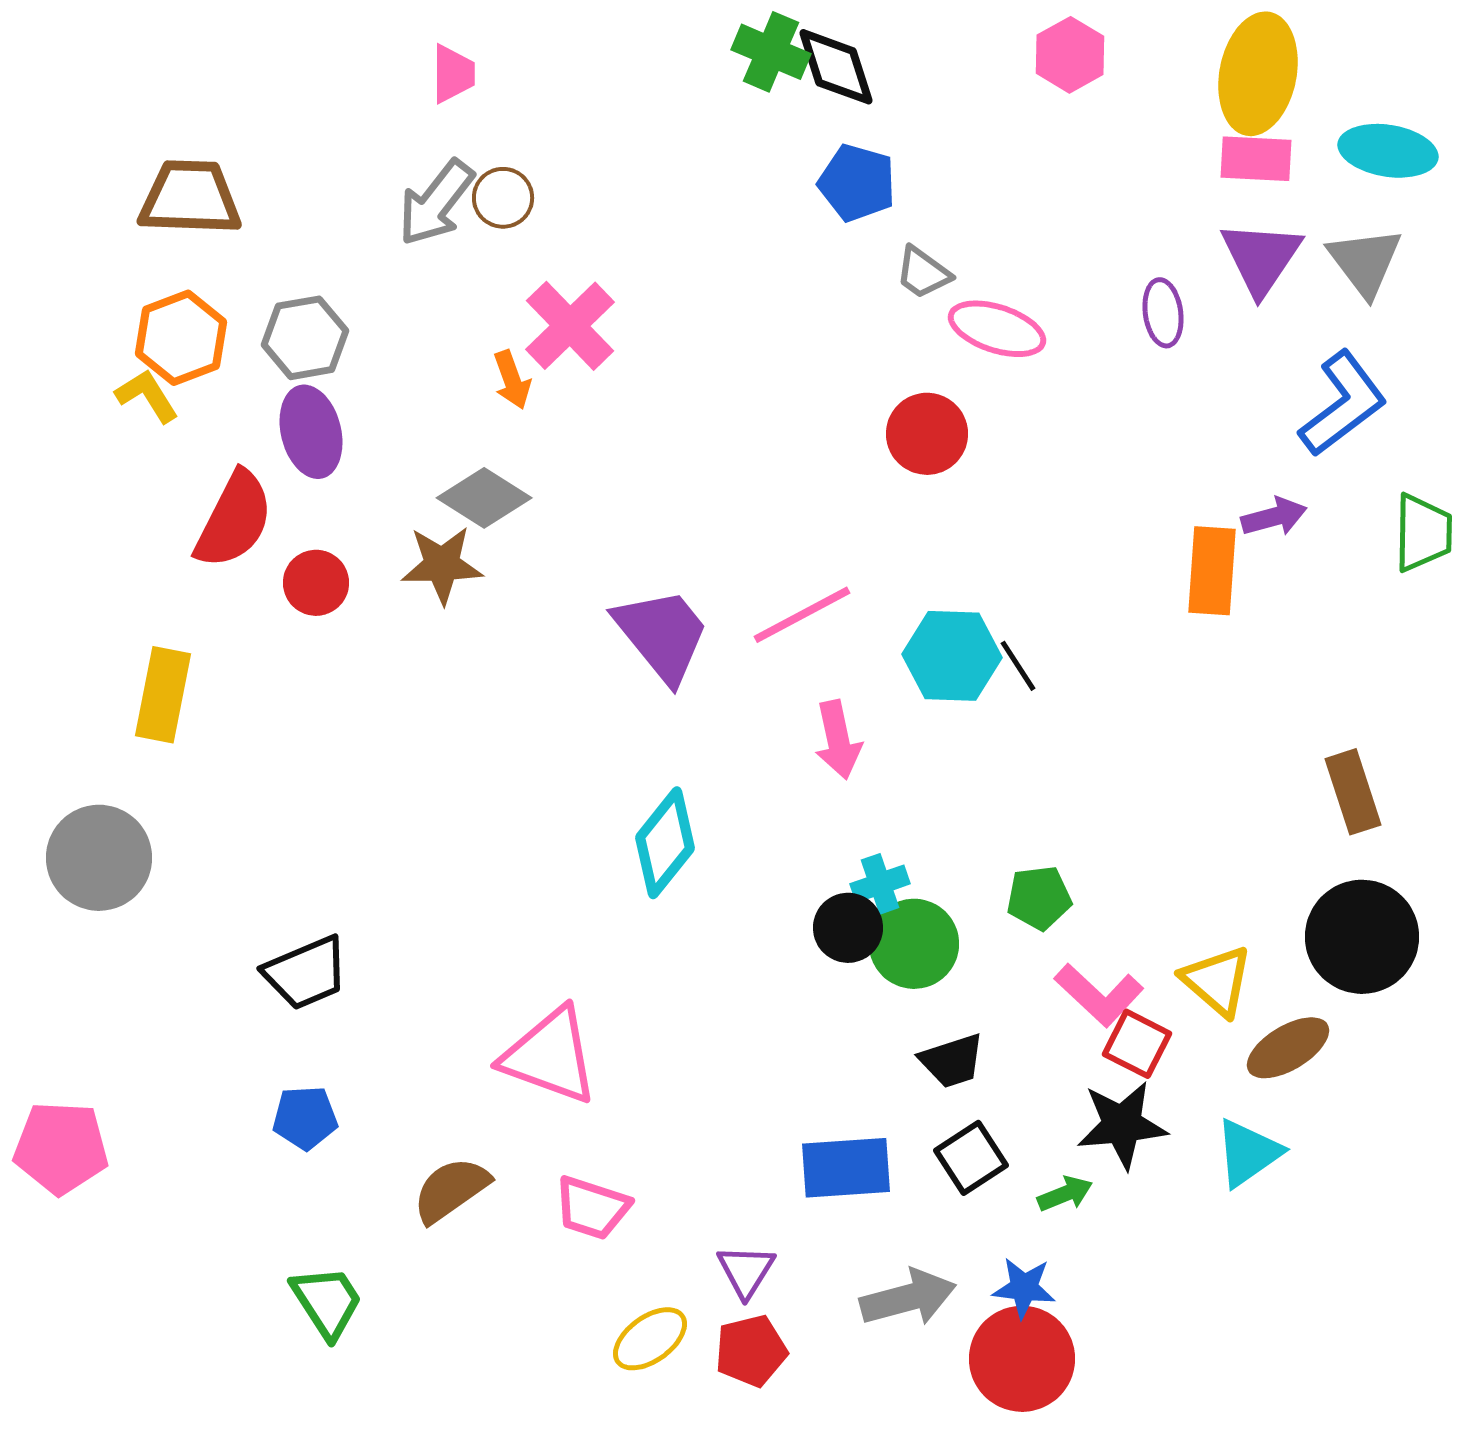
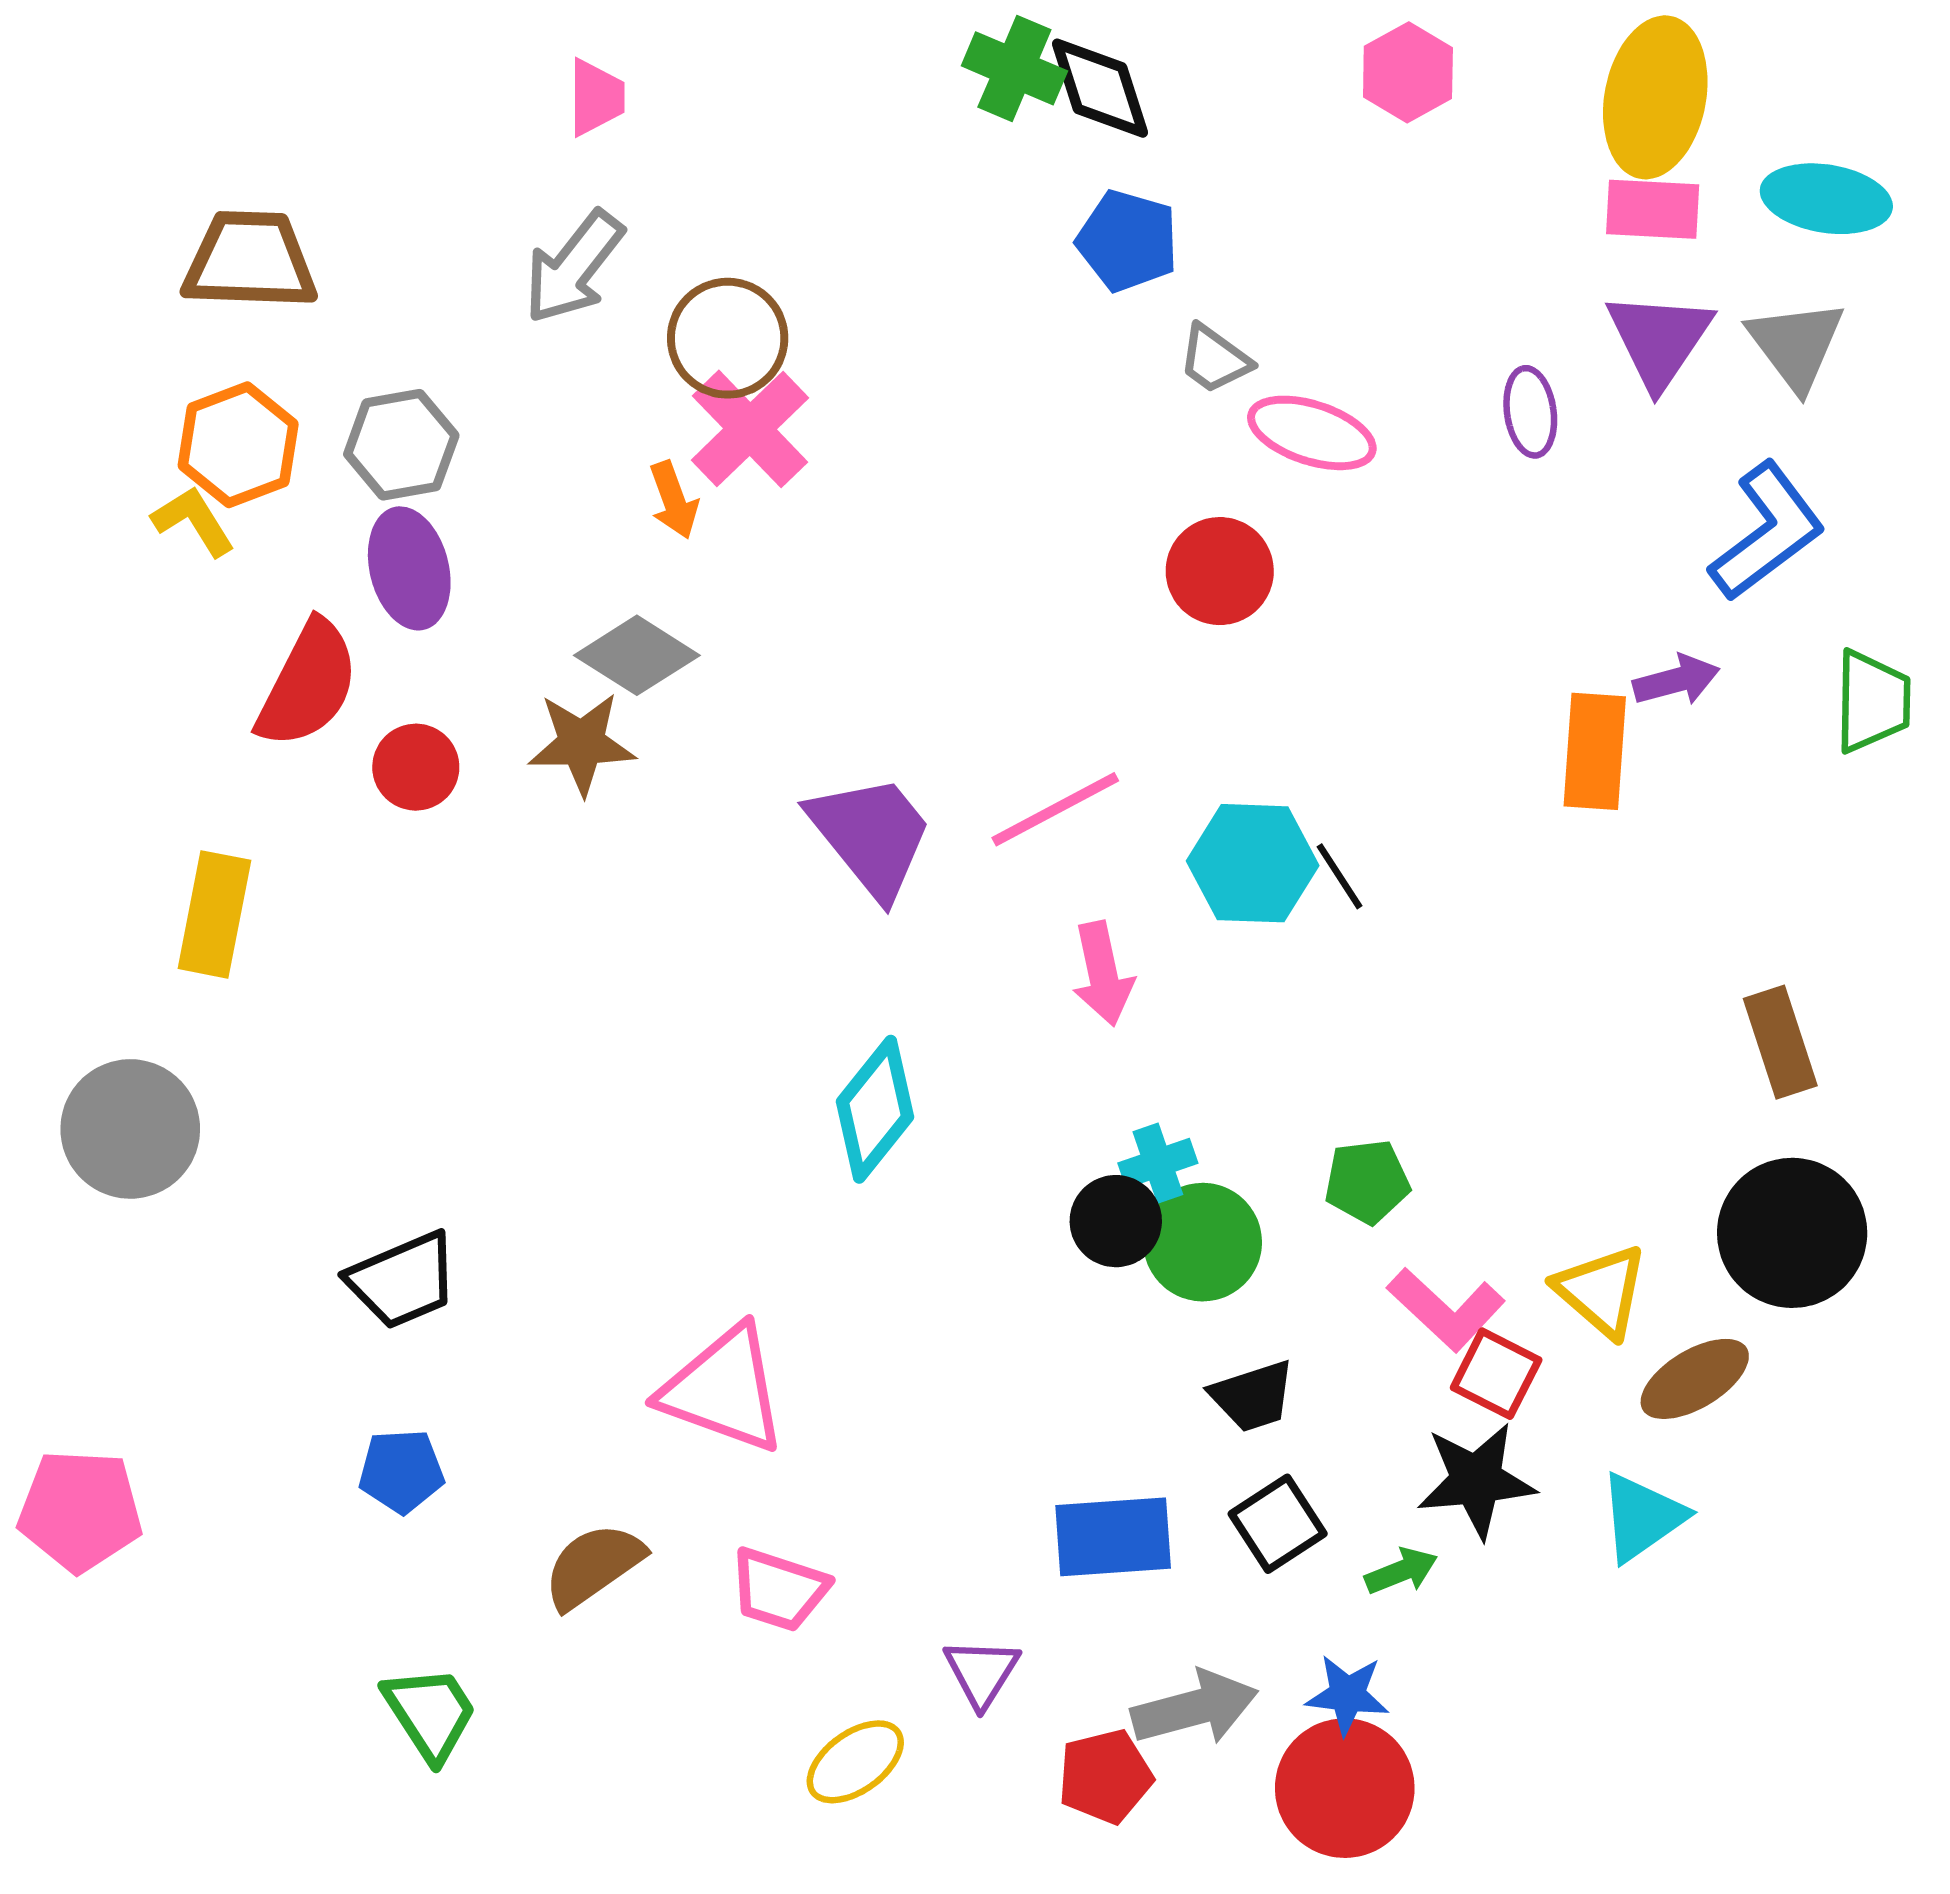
brown circle: (503, 198) -> (728, 338), moved, size x1.5
red pentagon: (751, 1351) -> (1105, 1776), moved

